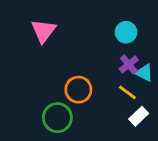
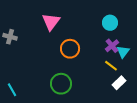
cyan triangle: (144, 73) -> (123, 52), turned 40
orange circle: (78, 90) -> (70, 49), moved

